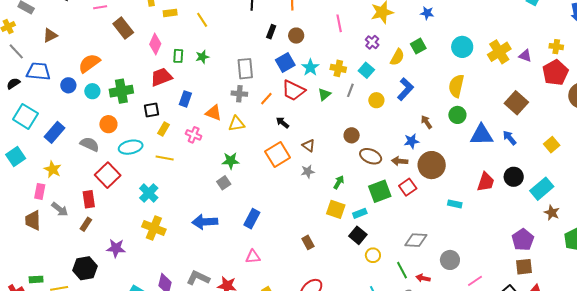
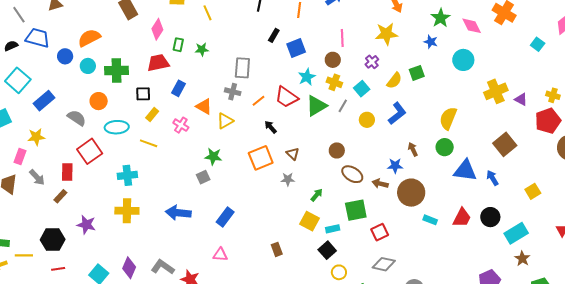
brown circle: (296, 36) -> (333, 60), moved
cyan circle: (462, 47) -> (463, 60), moved
blue square: (285, 63) -> (296, 48), moved
green triangle: (324, 94) -> (316, 106), size x1.6
yellow triangle: (236, 124) -> (225, 121), turned -30
yellow star: (53, 169) -> (36, 137), turned 30
red square: (408, 187) -> (380, 232), moved
cyan cross: (149, 193) -> (127, 175), turned 30
cyan rectangle: (455, 204) -> (430, 220), moved
yellow cross: (154, 228) -> (127, 211), turned -30

